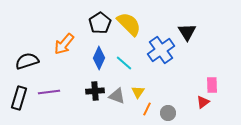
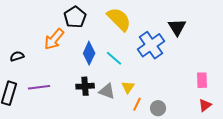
black pentagon: (100, 23) -> (75, 17), moved
black semicircle: (27, 61) -> (17, 56), size x0.6
red triangle: (203, 102) -> (205, 105), moved

